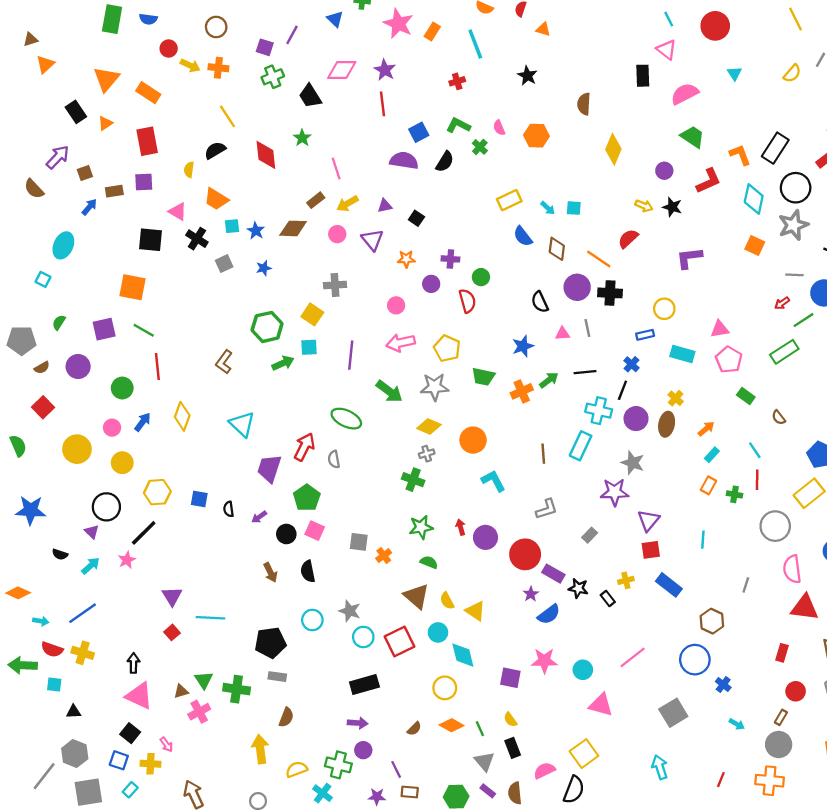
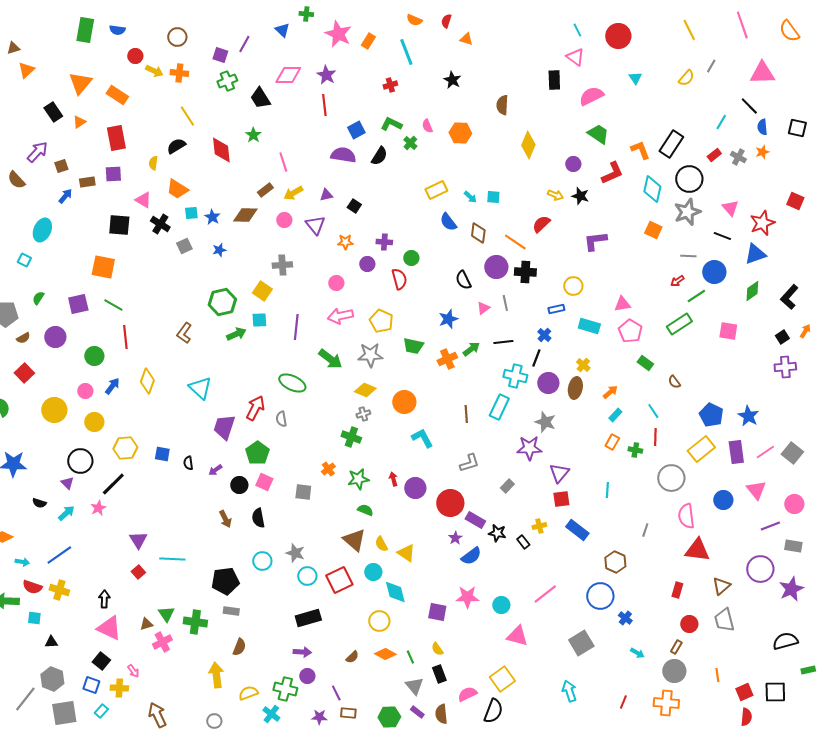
pink triangle: (562, 334) -> (483, 308), turned -32
orange cross: (384, 555) -> (328, 469), moved

